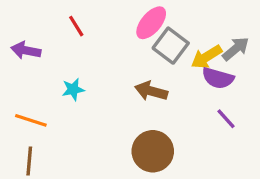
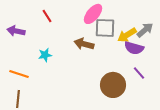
gray square: (171, 46) -> (105, 28), turned -35
brown arrow: (151, 91) -> (84, 44), moved
brown circle: (153, 151) -> (113, 85), moved

